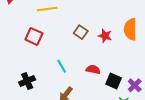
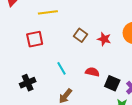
red square: (34, 36) -> (35, 39), turned -36

